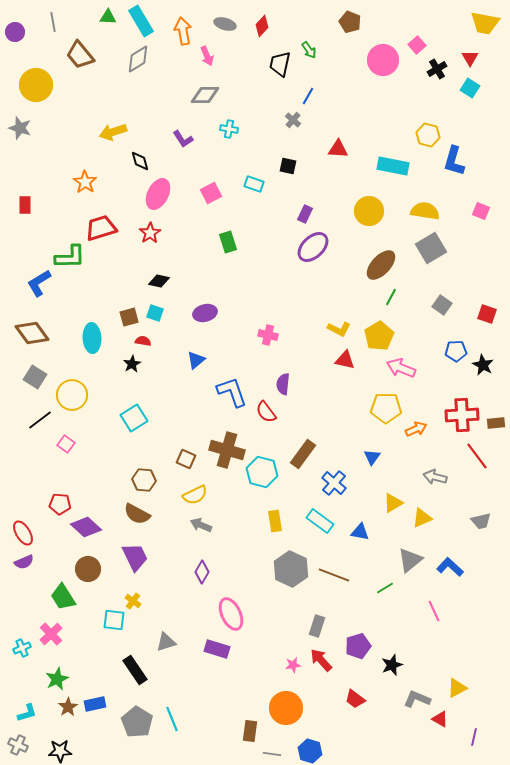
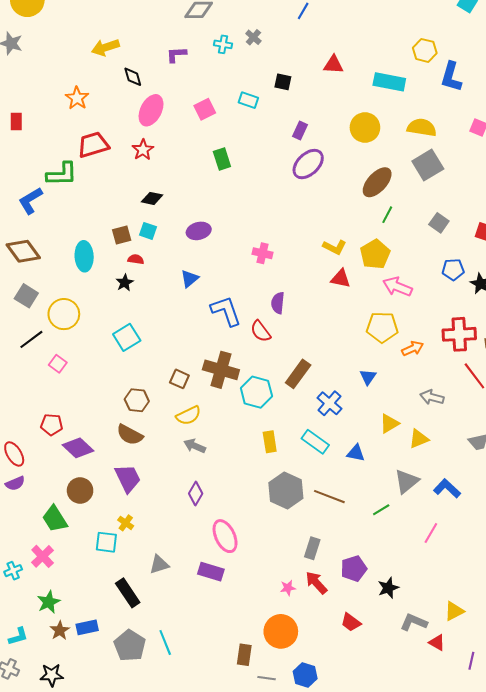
gray cross: (293, 120) -> (253, 37), moved
purple L-shape: (183, 139) -> (176, 55), turned 120
pink line: (434, 611) -> (431, 533), turned 55

